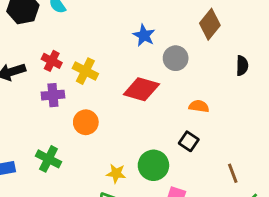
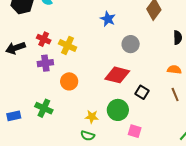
gray circle: (176, 58) -> (131, 44), moved
red diamond: (141, 89) -> (117, 75), moved
orange semicircle: (199, 106) -> (174, 70), moved
brown line: (233, 173) -> (175, 95), moved

